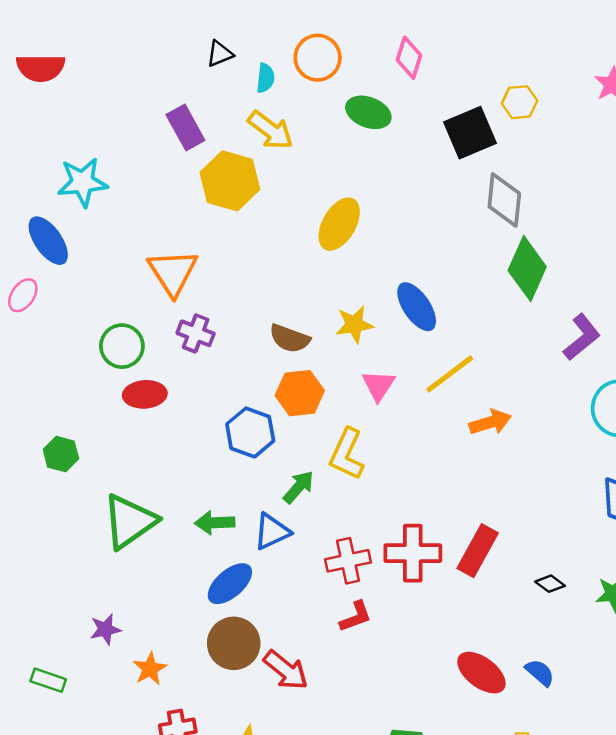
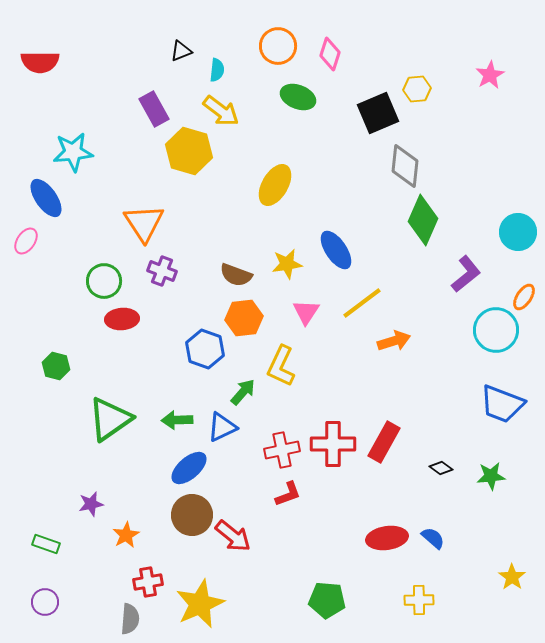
orange circle: (318, 58) -> (278, 46), moved
red ellipse: (481, 673) -> (387, 538), turned -45

